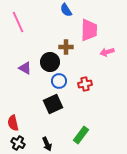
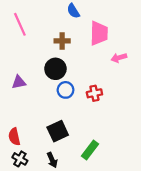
brown cross: (66, 47) -> (62, 41), moved
purple triangle: (25, 68) -> (19, 82), moved, turned -40
black square: (53, 104) -> (58, 131), moved

